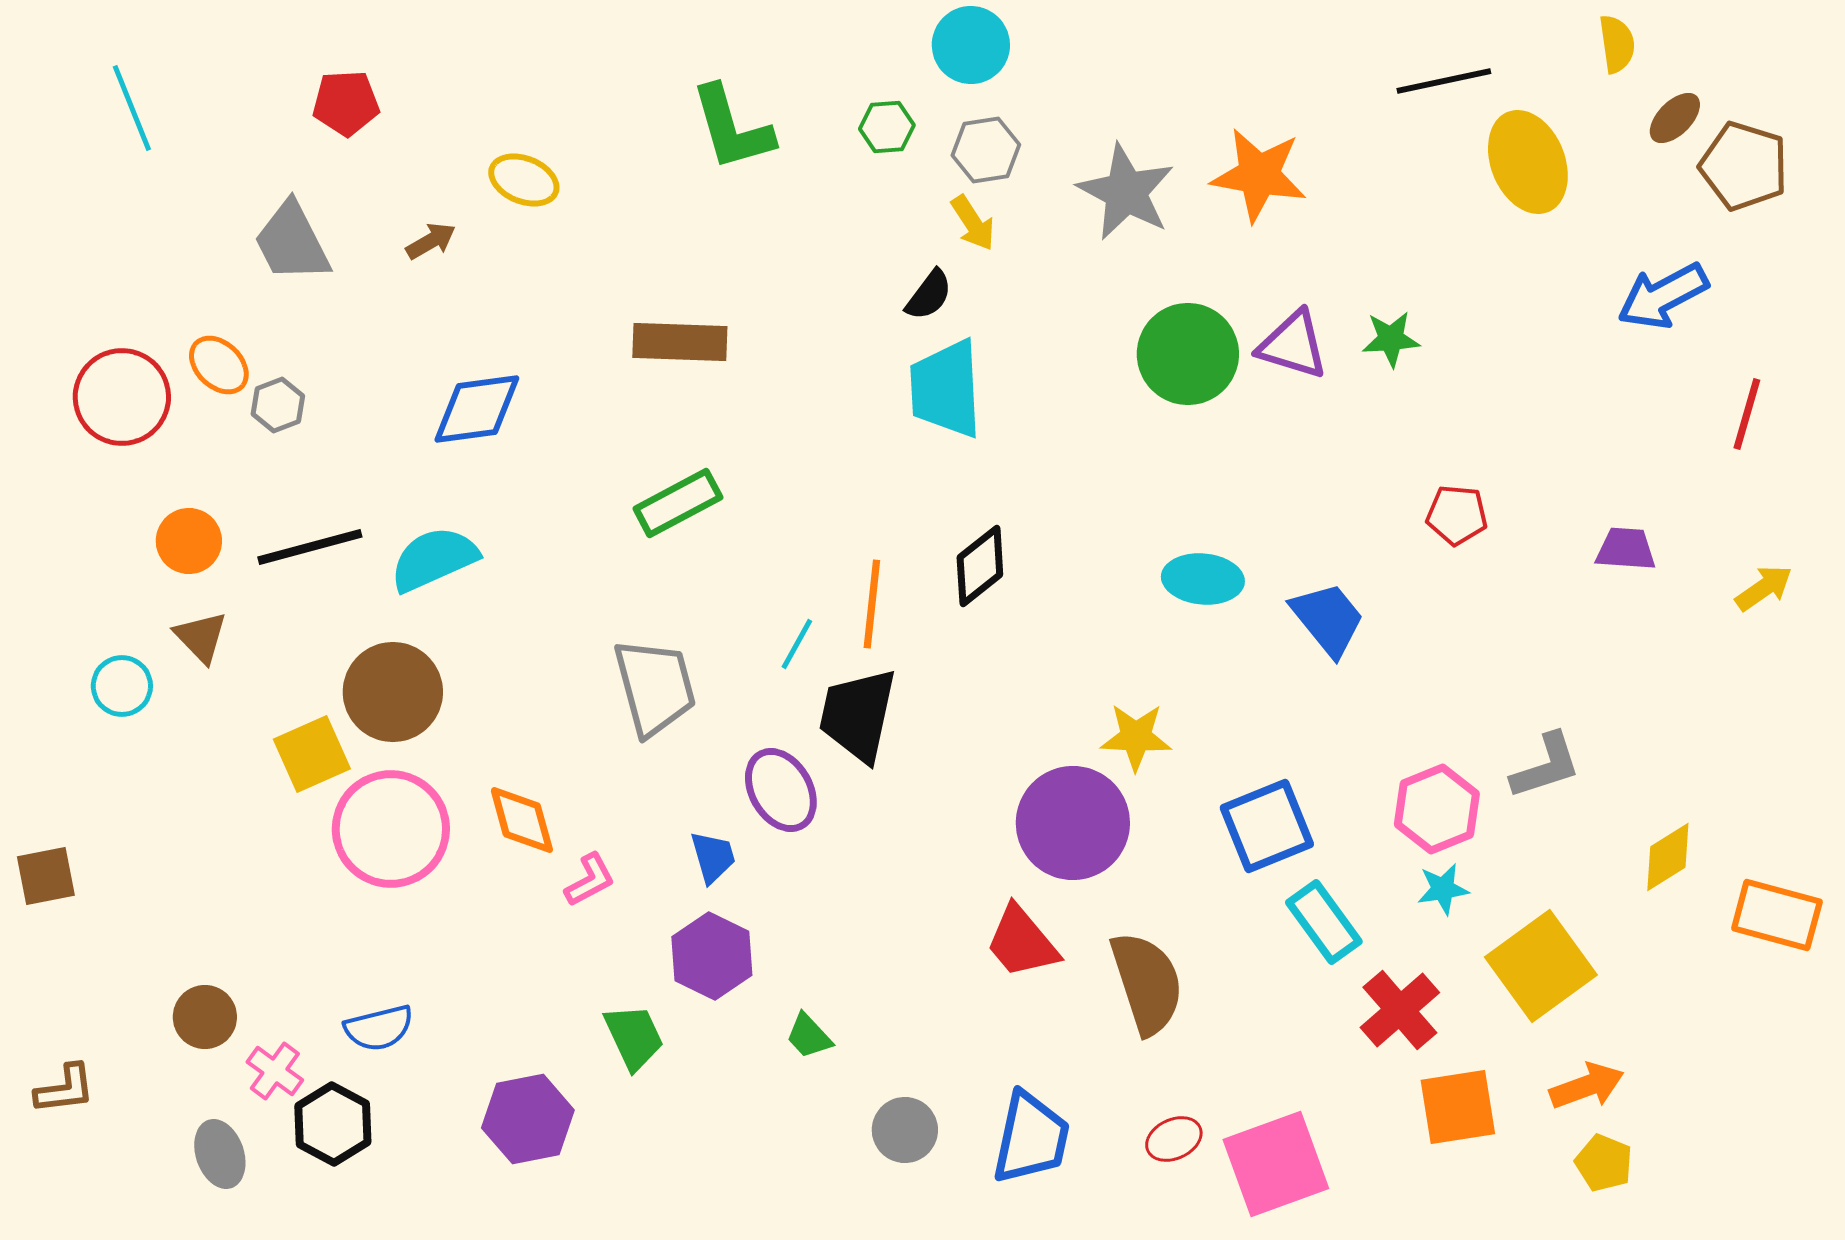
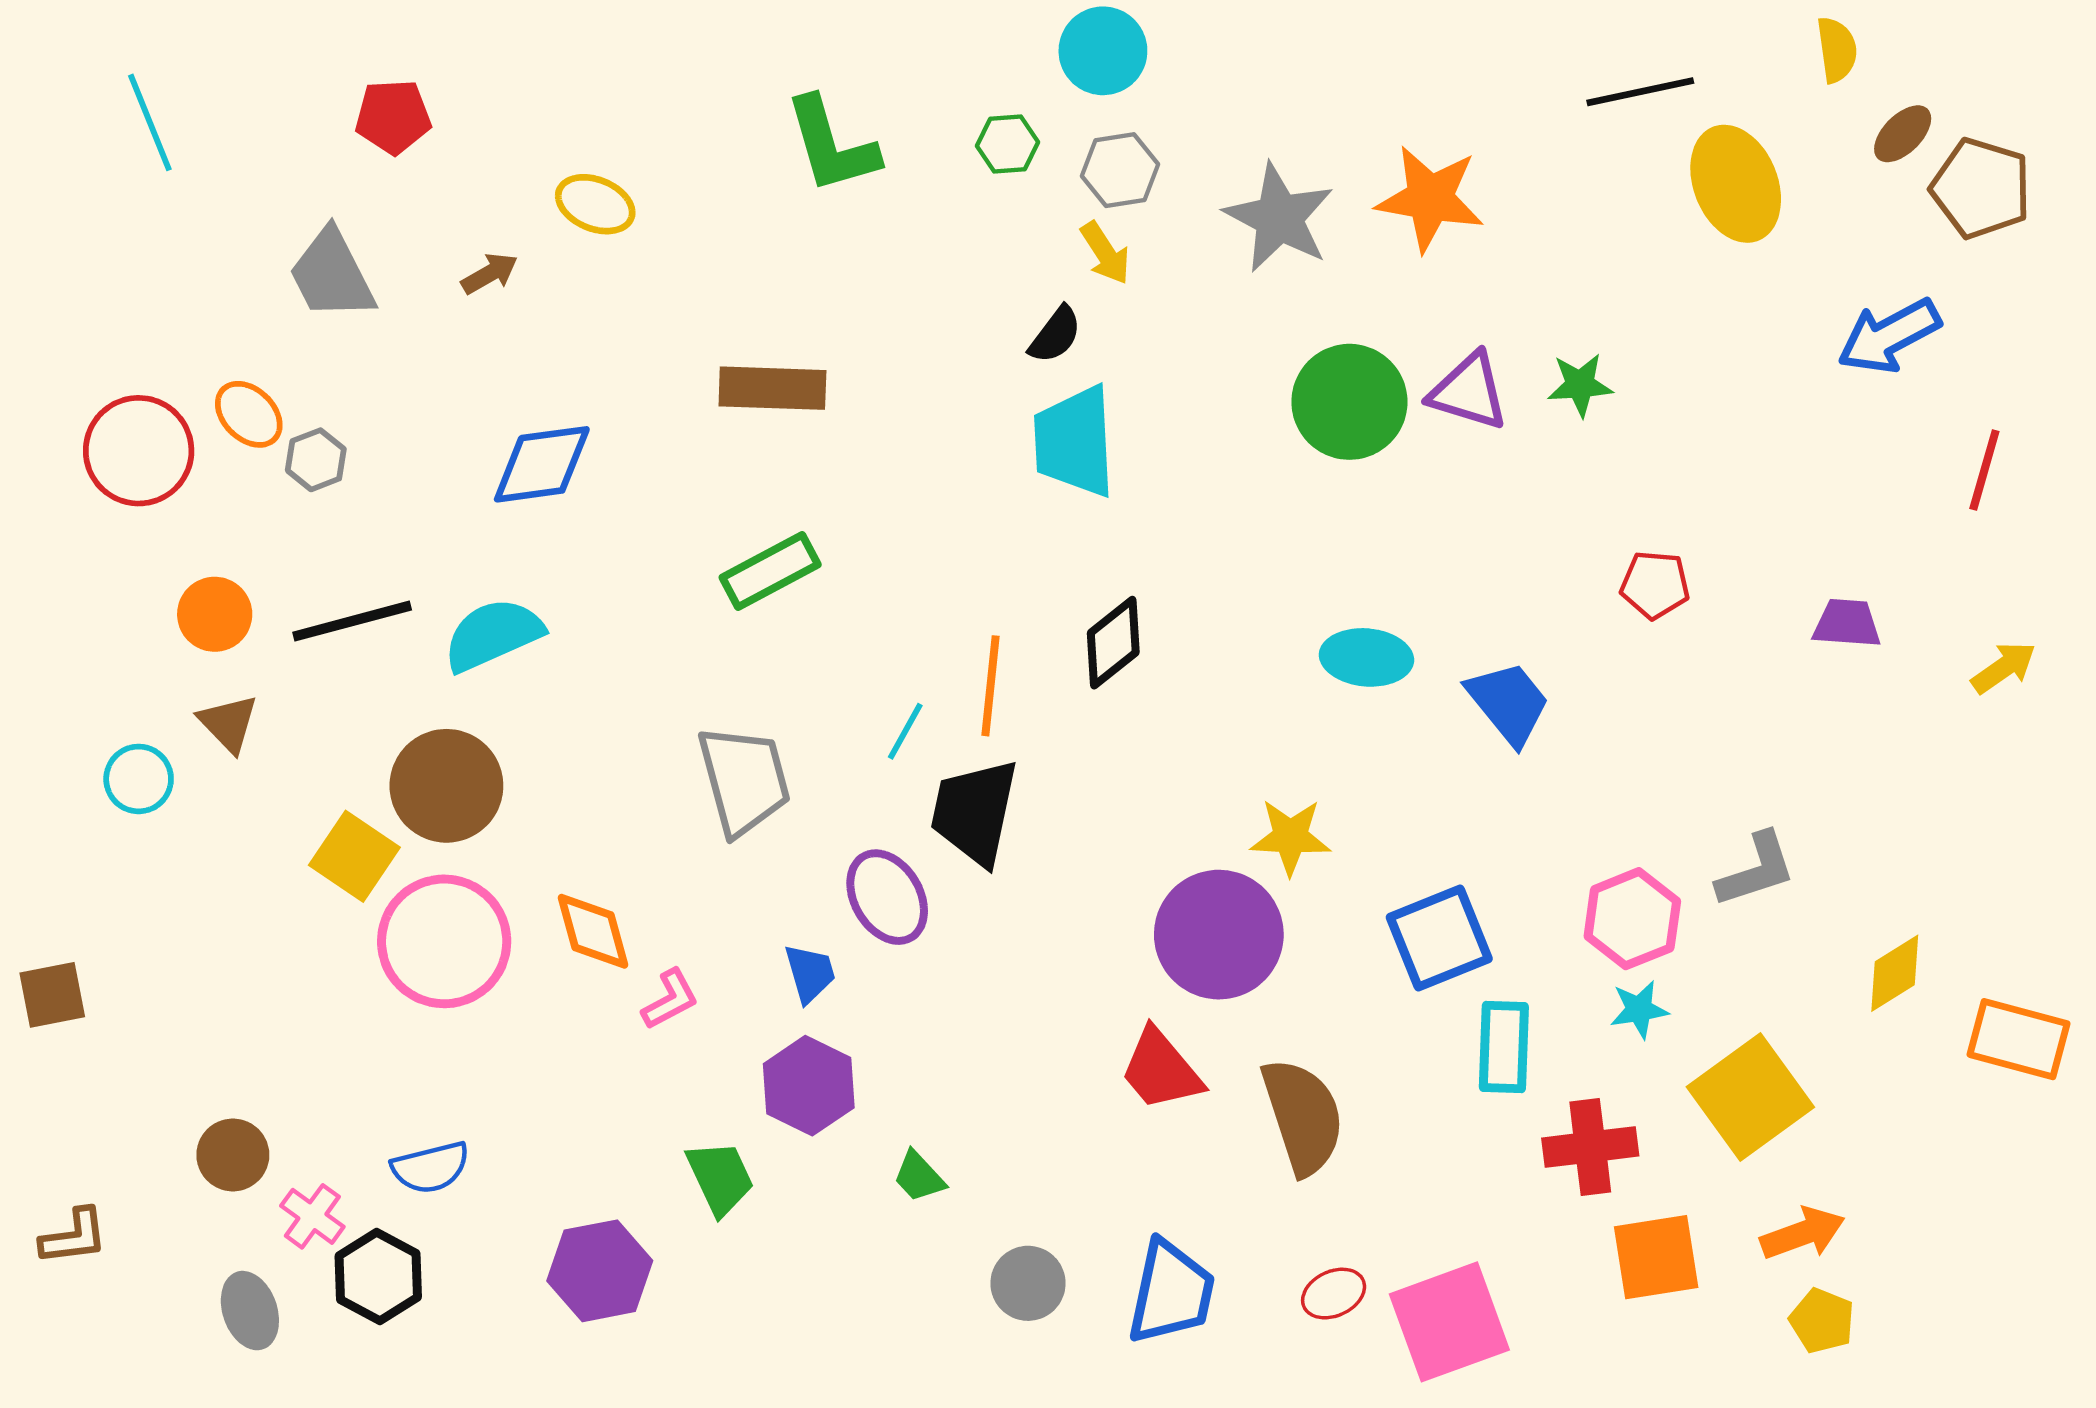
yellow square: (312, 754) -> (354, 856), turned -32
cyan rectangle: (1324, 922) -> (1504, 1047), turned 38
red cross: (1400, 1010) -> (1590, 1147), turned 34

